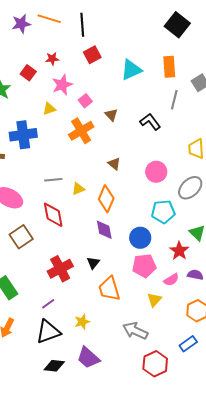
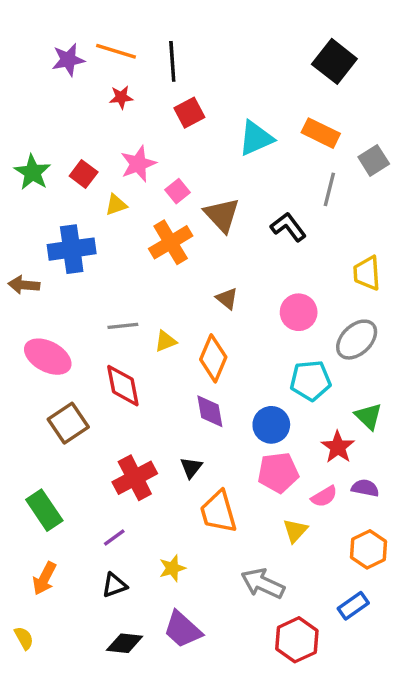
red star: (52, 59) -> (121, 97), moved
orange rectangle: (169, 67) -> (321, 133), turned -60
red square: (28, 73) -> (84, 174), moved
brown triangle: (111, 115) -> (222, 215), size x1.6
black triangle: (48, 332) -> (114, 585), size x0.6

